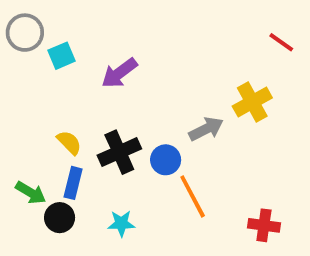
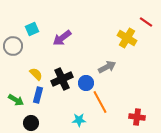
gray circle: (25, 33) -> (13, 46), moved
yellow cross: (252, 102) -> (127, 38), moved, turned -30
black circle: (60, 218) -> (31, 123), moved
cyan star: (121, 223) -> (79, 120), moved

